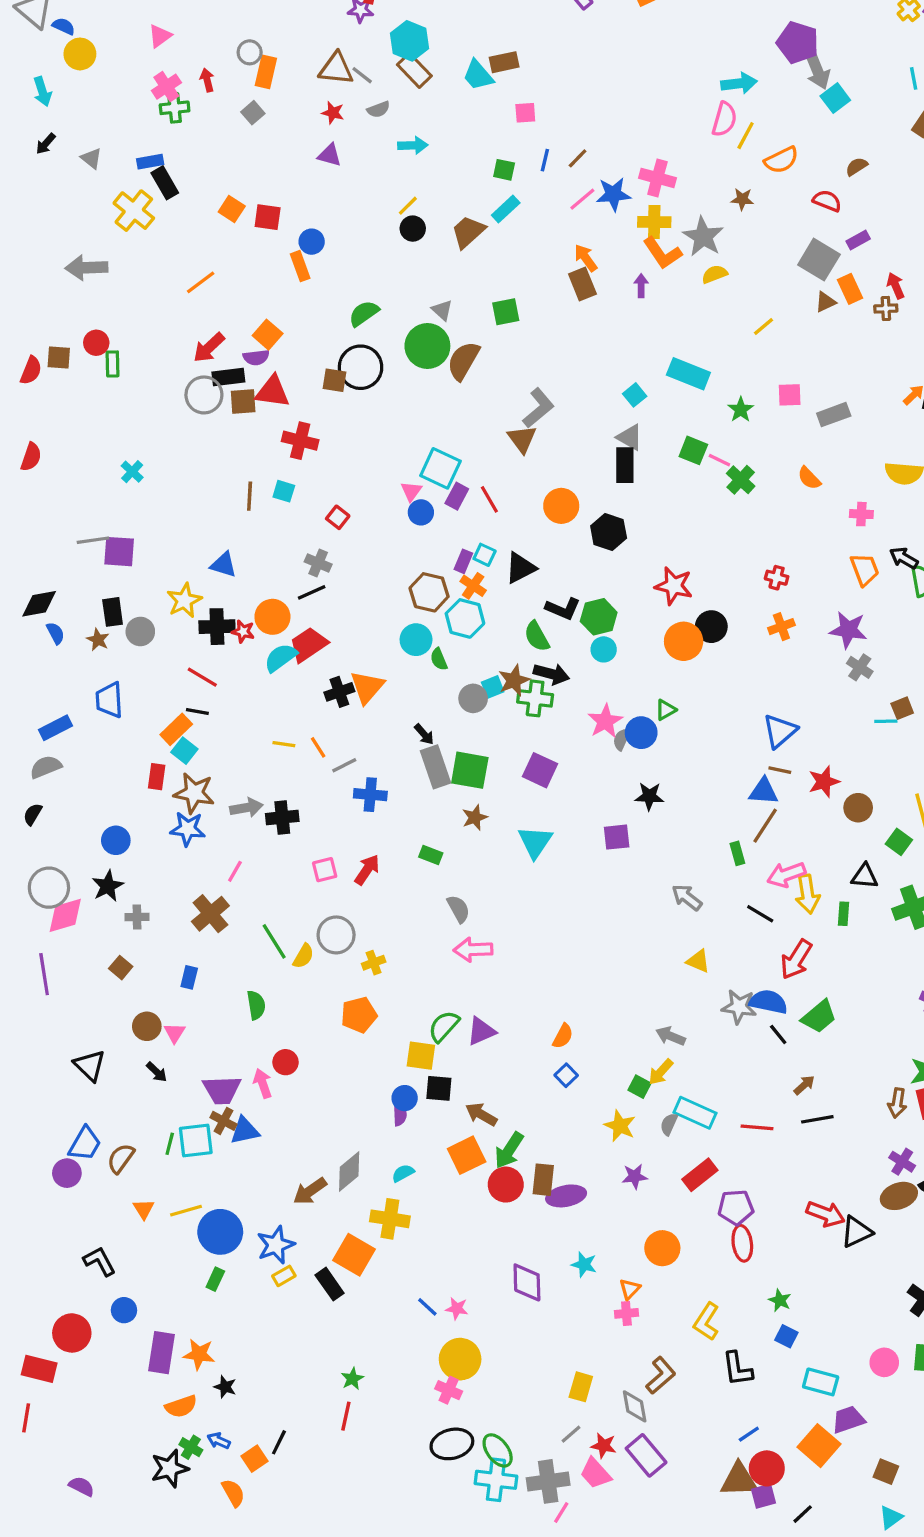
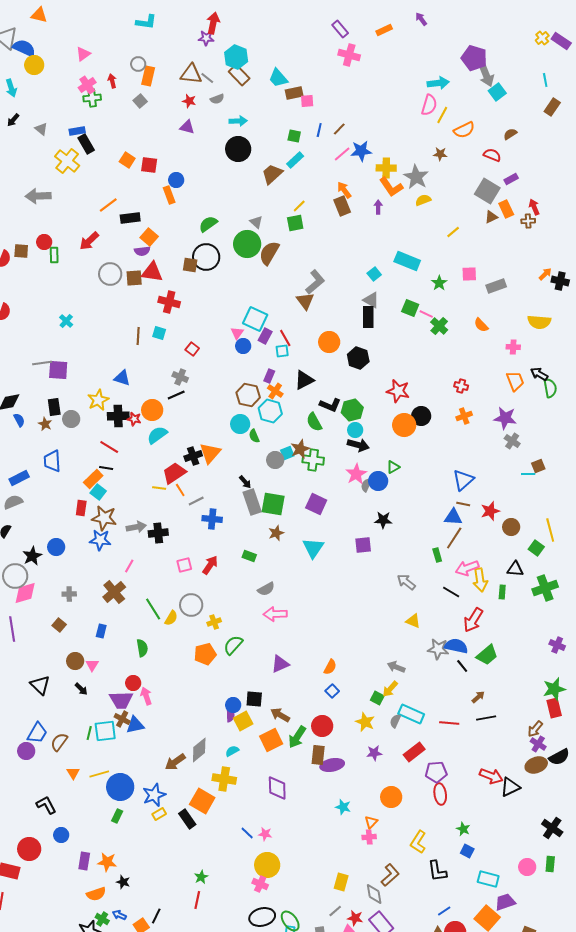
blue semicircle: (64, 26) -> (24, 48), size x1.6
brown rectangle: (504, 62) -> (294, 93), moved
pink cross: (657, 178) -> (349, 55), moved
yellow line: (408, 206) -> (299, 206), moved
black circle: (413, 229) -> (238, 149), moved, size x1.6
red arrow: (209, 348) -> (89, 241), moved
black rectangle: (228, 377) -> (130, 218), moved
cyan square: (485, 555) -> (282, 351), moved, turned -32
red trapezoid: (308, 645) -> (174, 473), moved
black arrow: (551, 674) -> (358, 445), moved
black star: (108, 886) -> (32, 556), moved
gray semicircle: (458, 909) -> (266, 589), turned 90
green semicircle: (444, 1026) -> (233, 645), moved
yellow square: (421, 1056) -> (243, 721), moved, turned -36
red circle: (285, 1062) -> (133, 683), moved
brown arrow: (897, 1103) -> (535, 729), moved, turned 30
red circle: (506, 1185) -> (322, 726), moved
purple diamond: (527, 1282) -> (277, 788), moved
purple rectangle: (162, 1353) -> (84, 861), size x0.7

